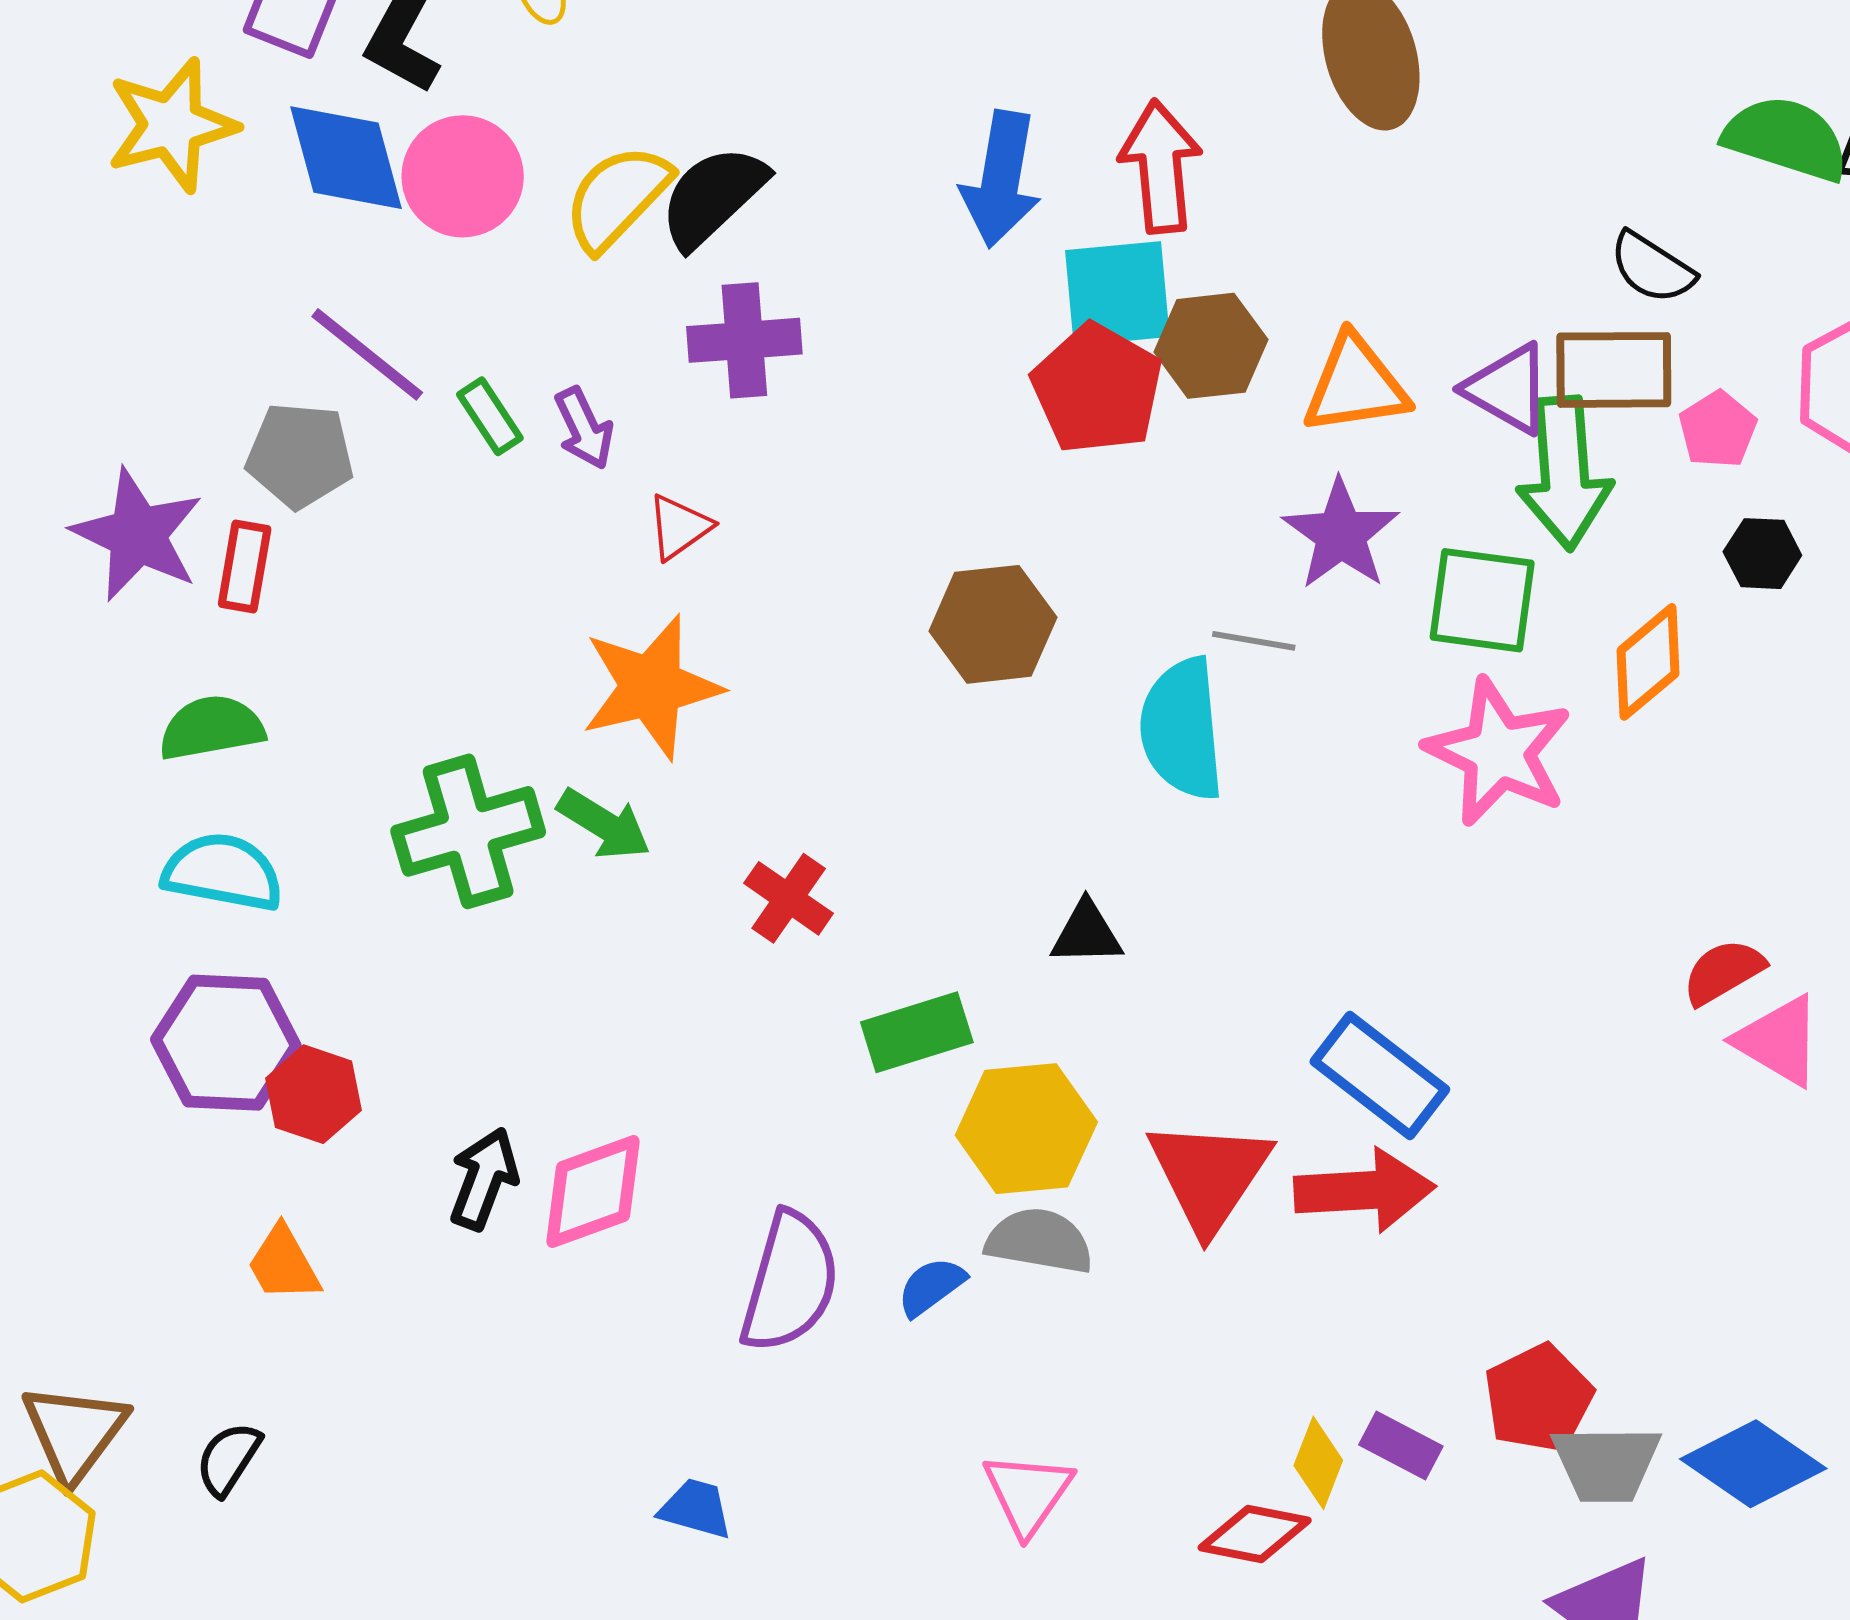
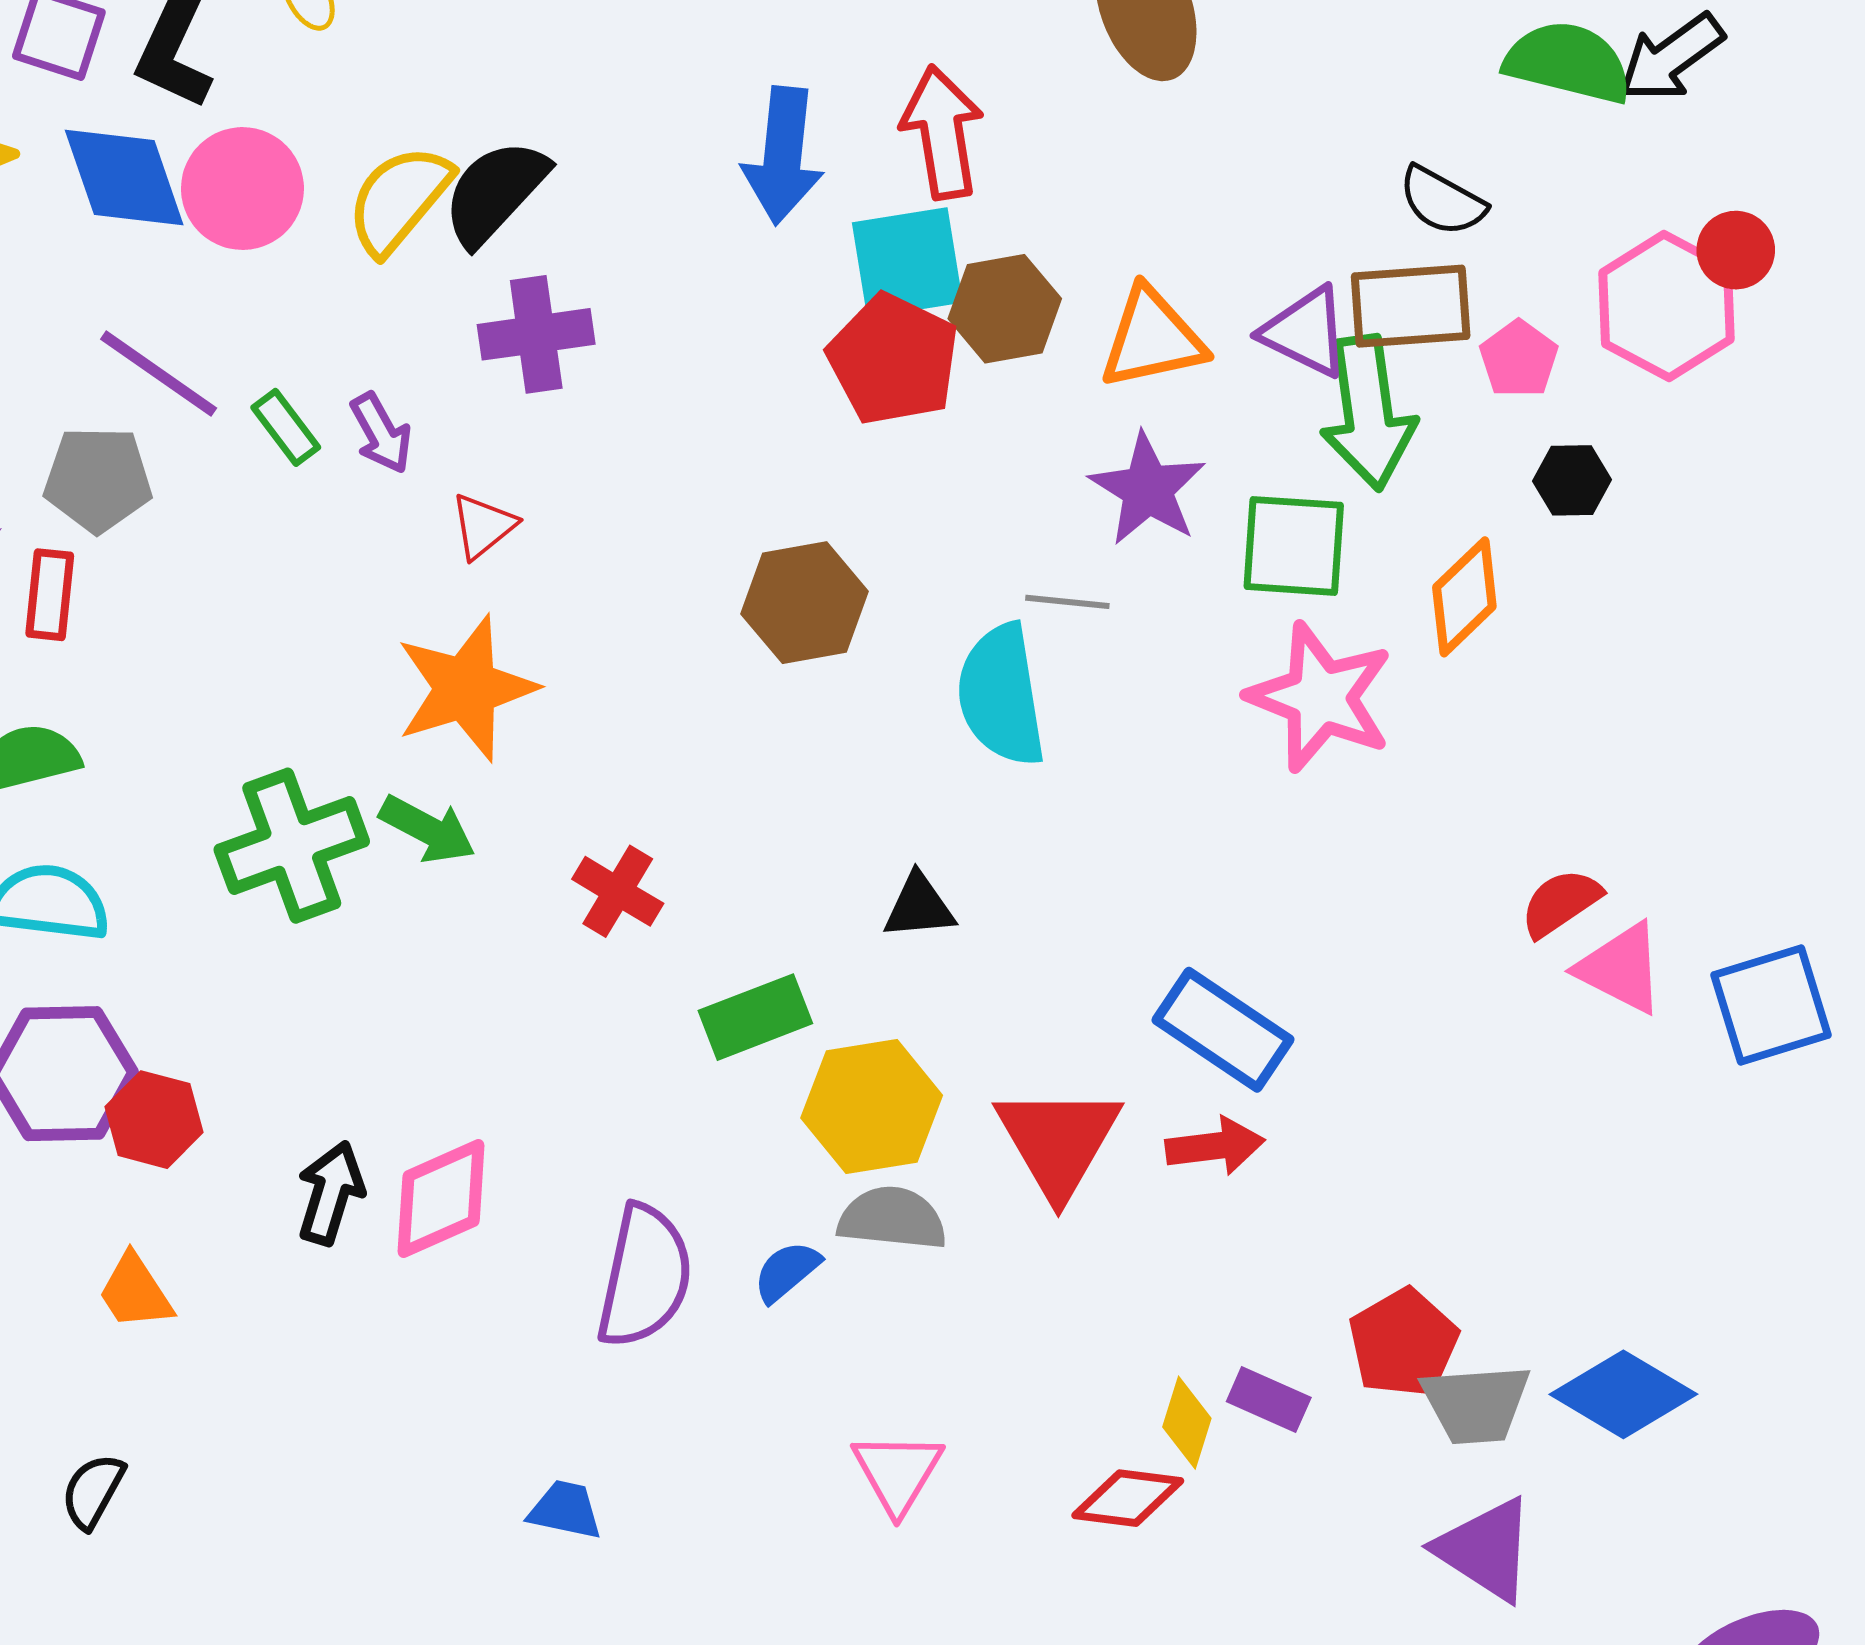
red arrow: (1364, 1190) -> (1215, 1146), size x0.7

